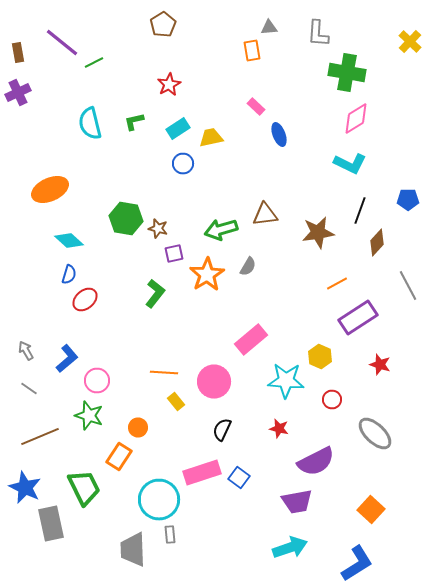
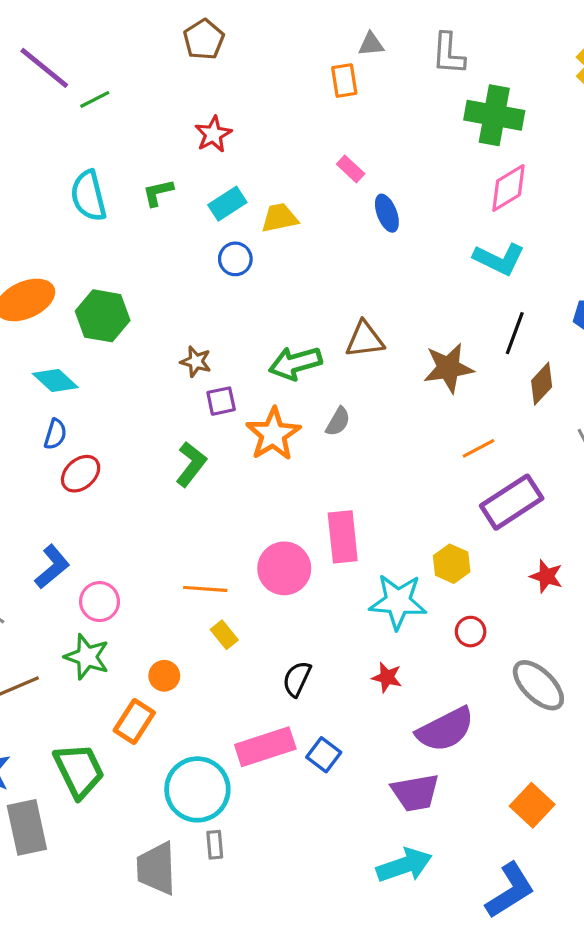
green hexagon: (126, 218) -> (103, 316), moved
pink rectangle: (251, 340) -> (343, 537), turned -56
pink circle: (214, 382) -> (284, 568), moved

